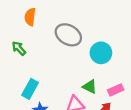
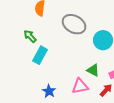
cyan rectangle: (30, 89) -> (40, 55), moved

